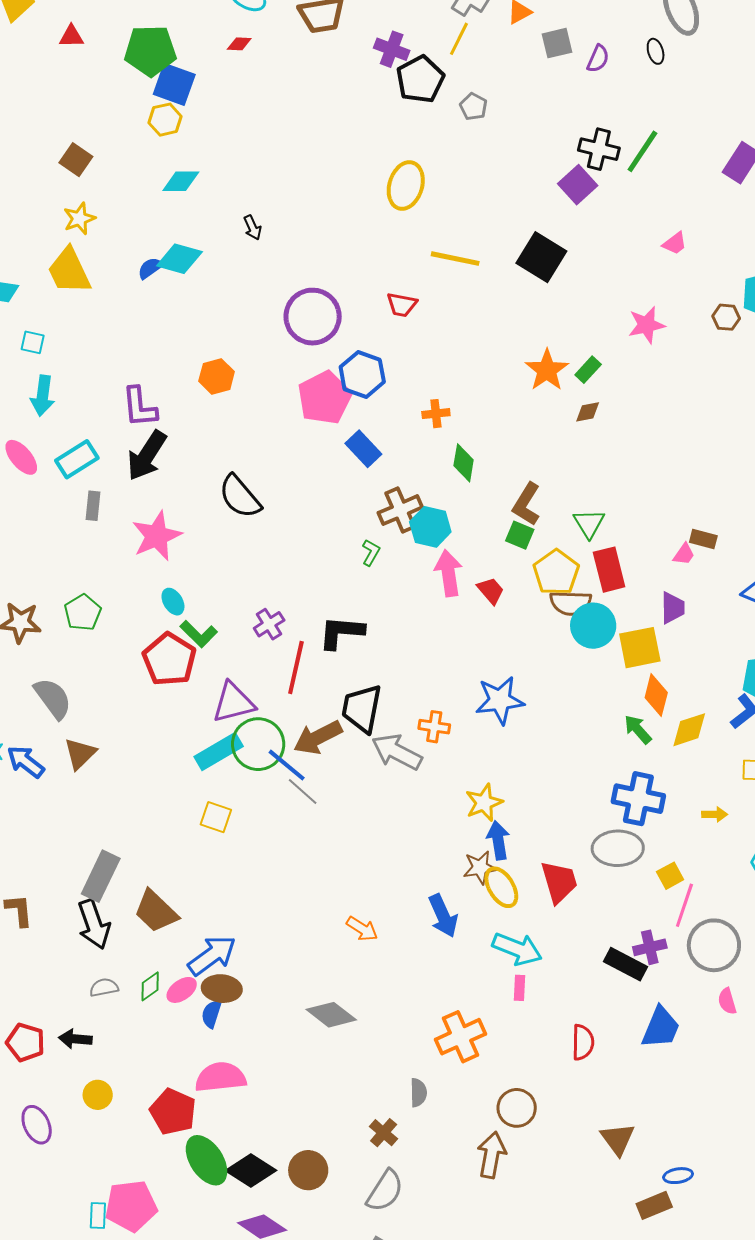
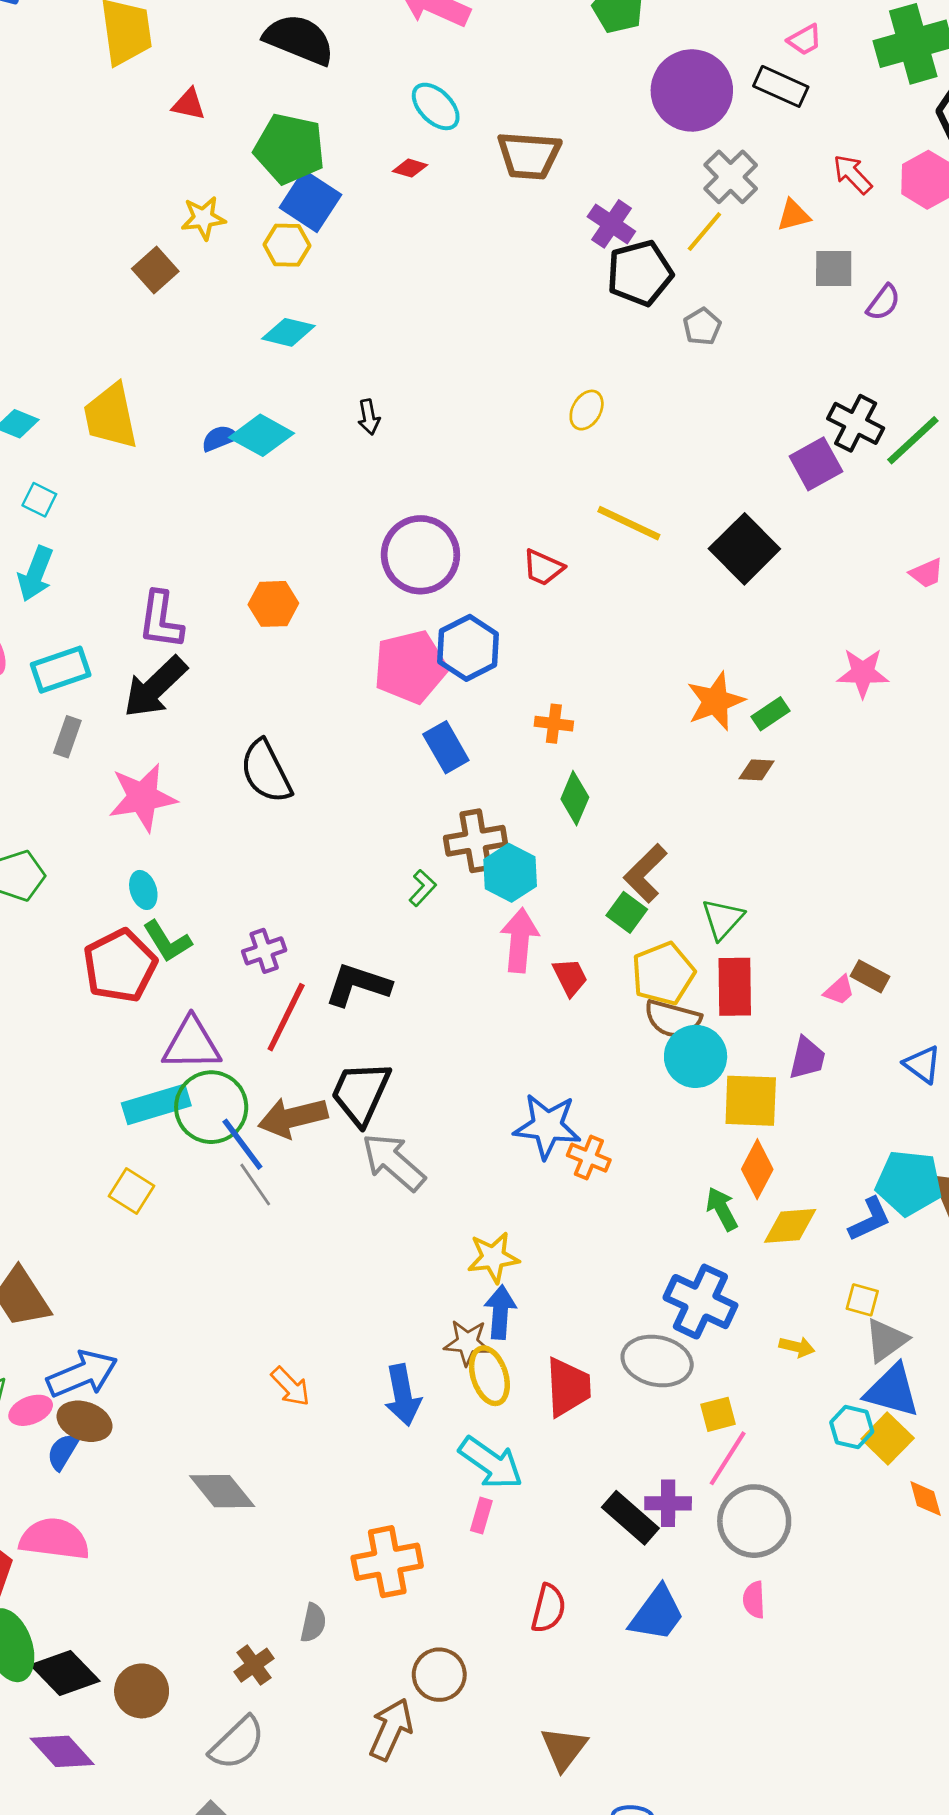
yellow ellipse: (406, 186) -> (587, 410), size x0.6
yellow star: (79, 219) -> (203, 218), moved
orange cross: (434, 727) -> (589, 1158), moved

